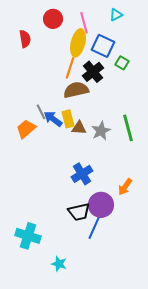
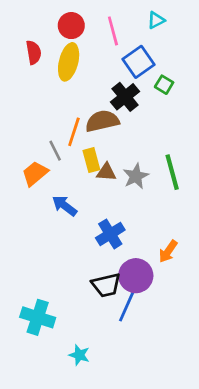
yellow ellipse: (78, 43) -> (69, 62), moved
blue square: (103, 46) -> (138, 62), turned 30
orange line: (70, 68) -> (74, 132), moved
blue arrow: (53, 119) -> (65, 206), moved

